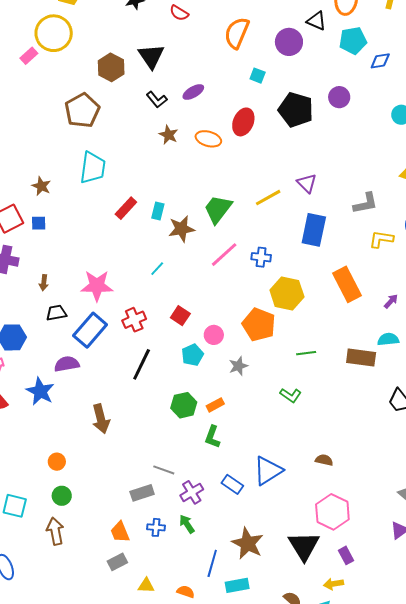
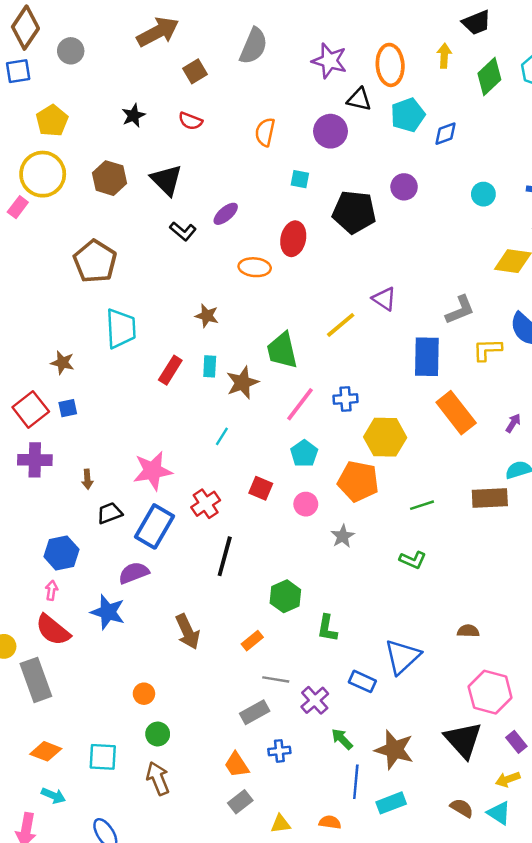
orange semicircle: (237, 33) -> (265, 132), size x0.7
brown hexagon: (111, 67) -> (110, 178), moved
brown star: (169, 135) -> (207, 316), moved
green trapezoid: (218, 209) -> (282, 350), turned -40
blue rectangle: (314, 230) -> (427, 357), moved
cyan pentagon: (193, 355) -> (304, 453), moved
orange rectangle: (215, 405) -> (252, 641), moved
green arrow: (187, 524) -> (342, 739), moved

